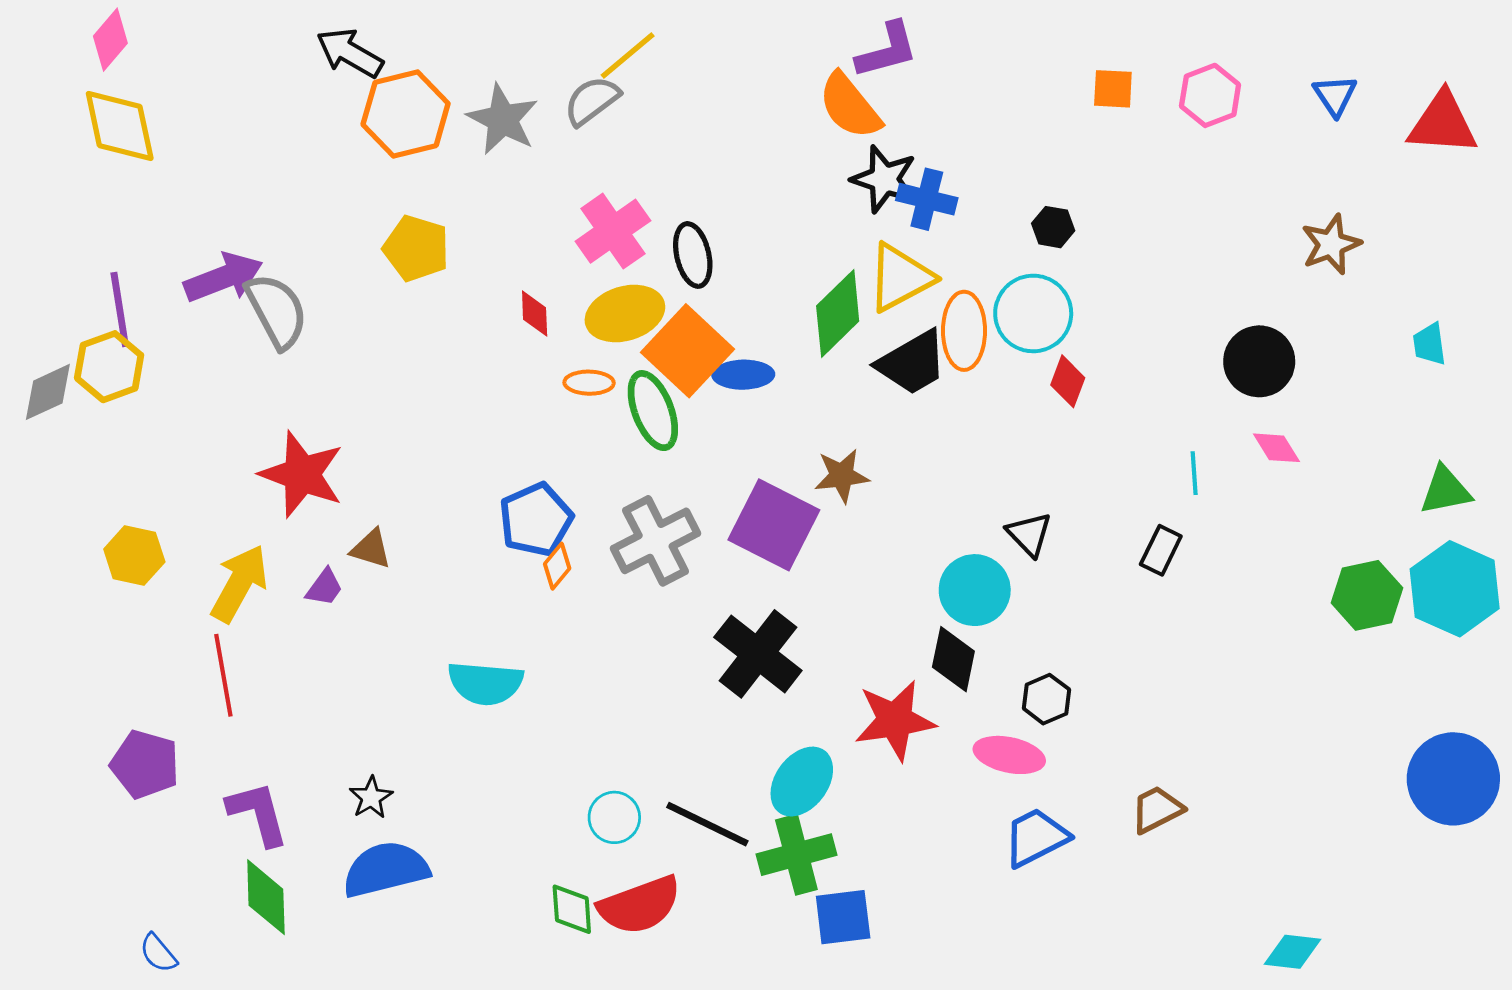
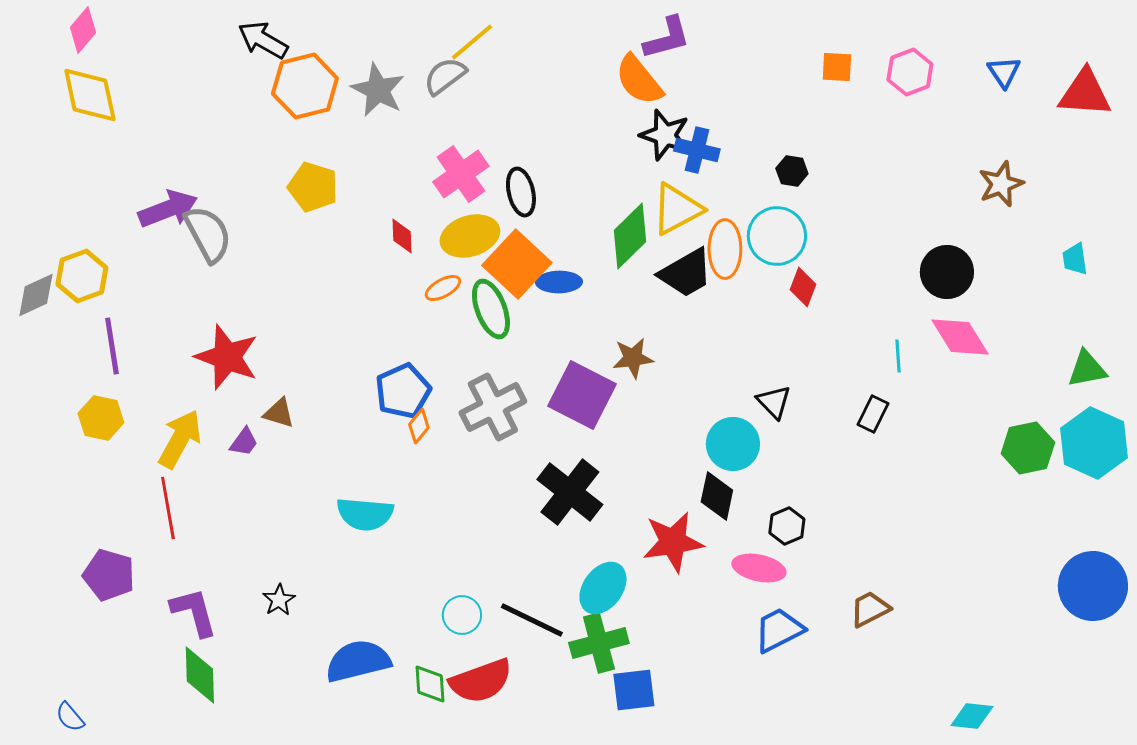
purple line: (120, 310) -> (112, 346), moved
orange ellipse: (589, 383) -> (443, 288), turned -30
pink diamond: (1277, 448) -> (960, 337), size x1.6
blue semicircle: (386, 869) -> (358, 661), moved
blue semicircle: (158, 953) -> (70, 717), moved

